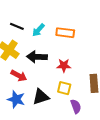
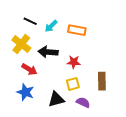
yellow square: (64, 88) -> (73, 84), turned -32
black triangle: (41, 97) -> (56, 99), moved
purple semicircle: (76, 106) -> (83, 102), turned -48

